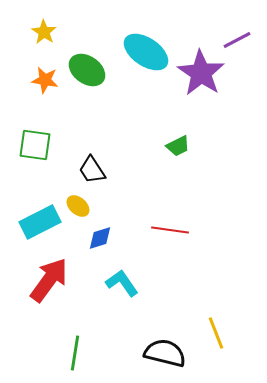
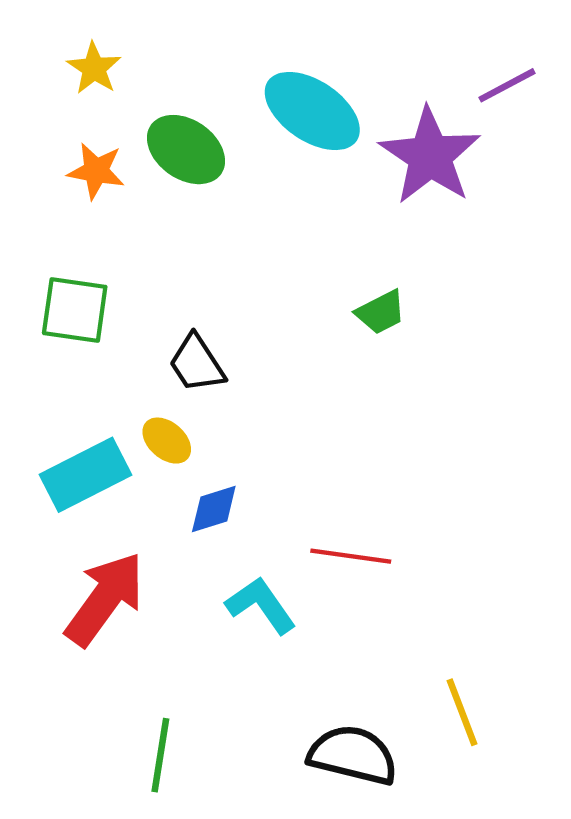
red line: (170, 230) -> (351, 556), moved

